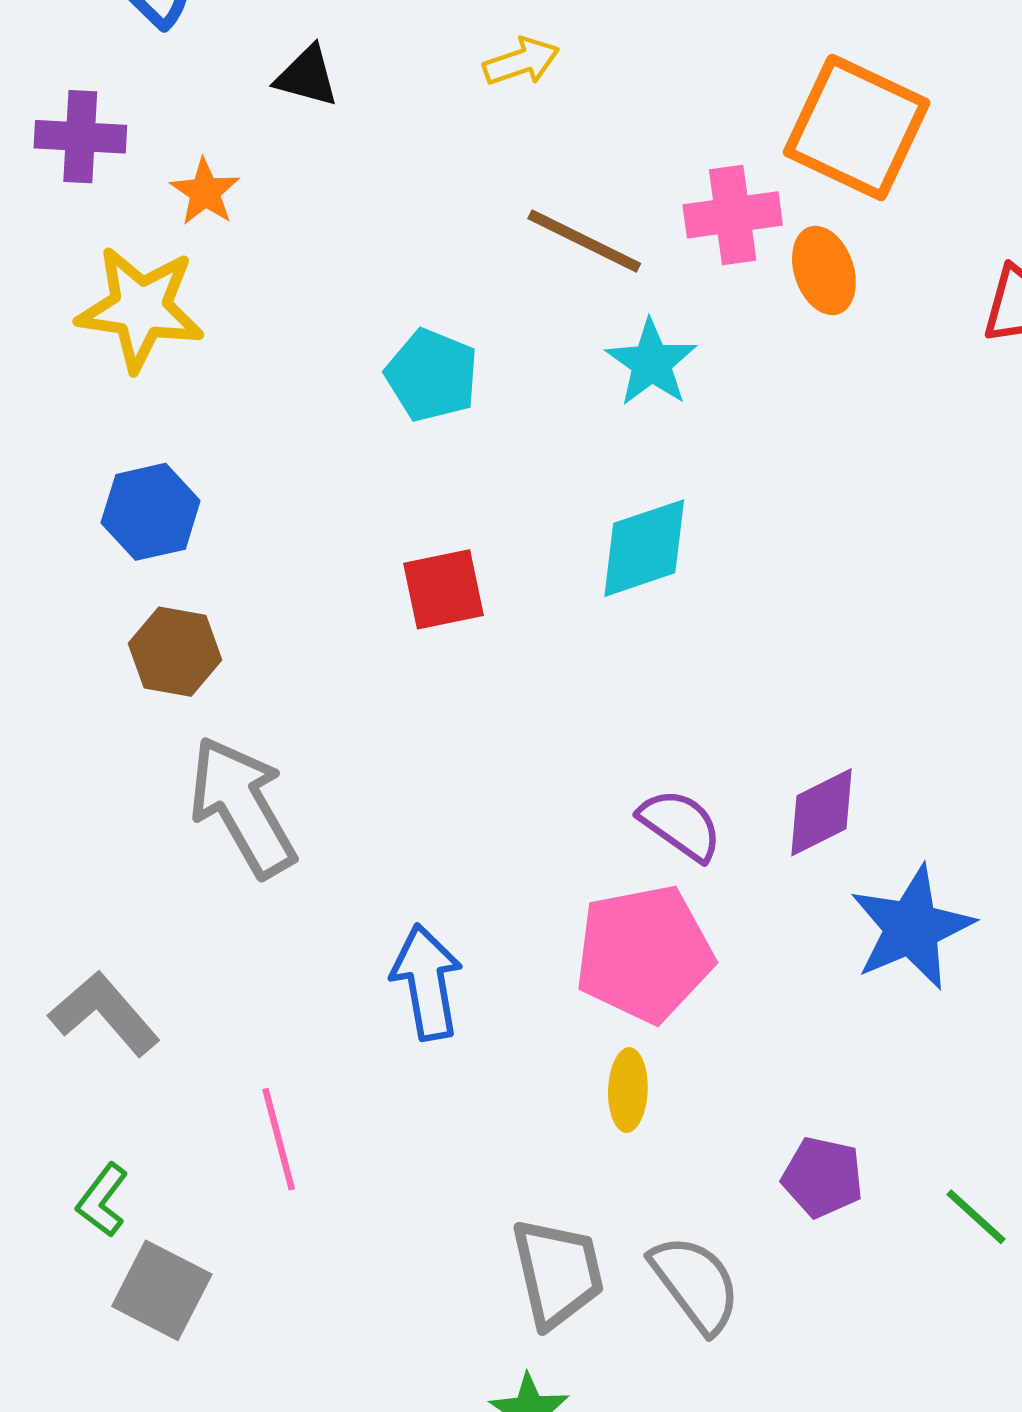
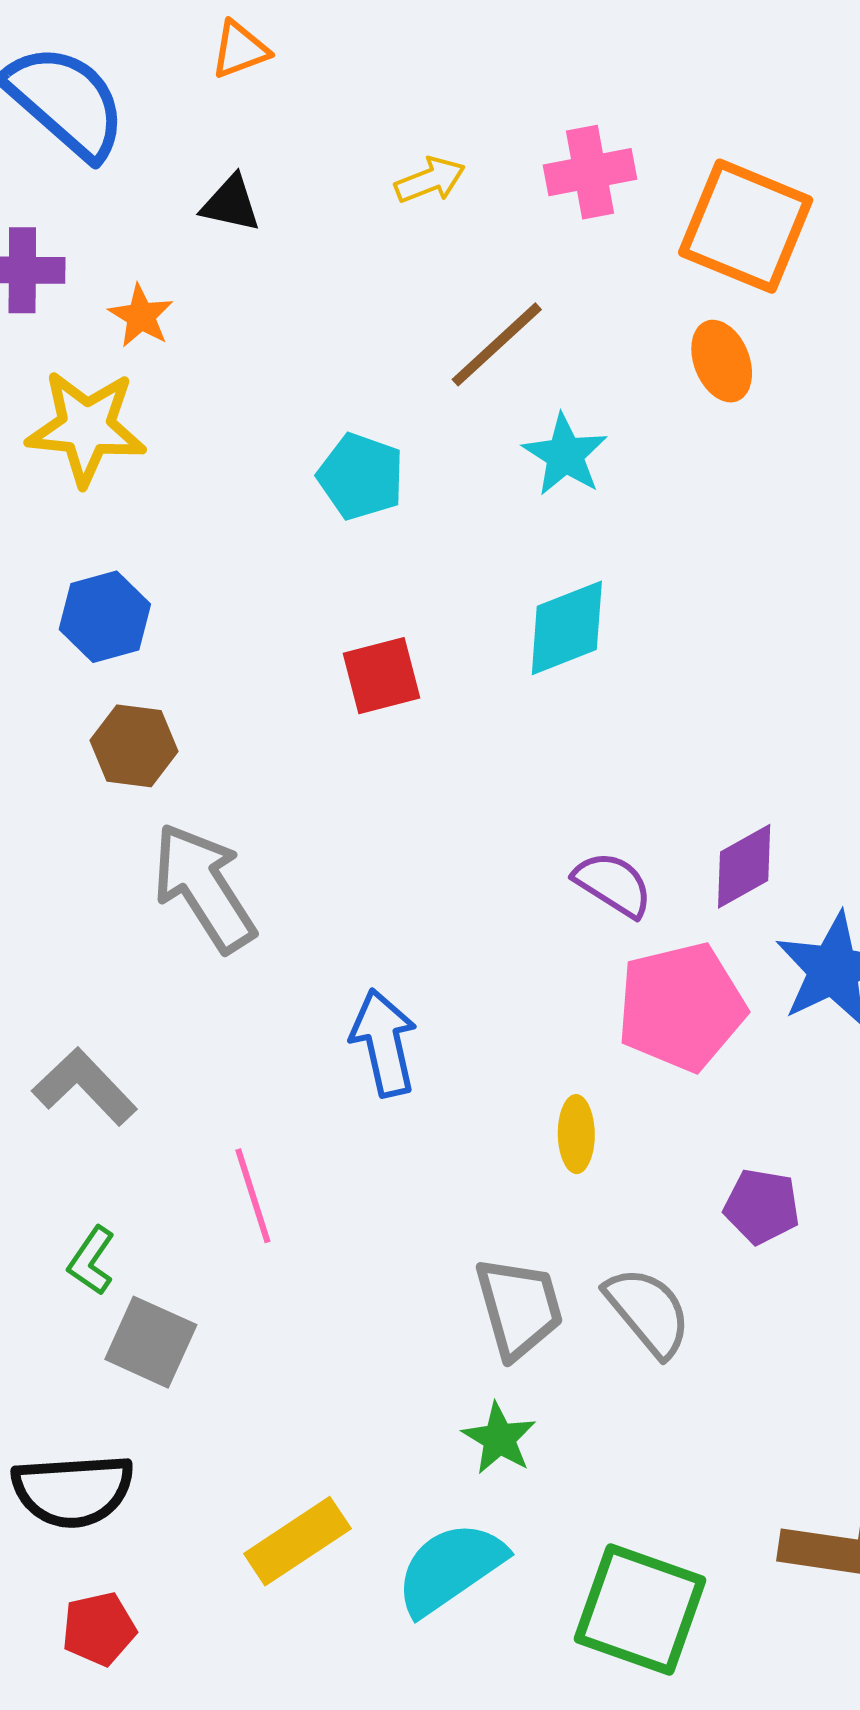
pink cross: (733, 215) -> (590, 172), moved
brown line: (584, 241) -> (497, 344), turned -66
pink pentagon: (644, 954) -> (681, 1007), moved

